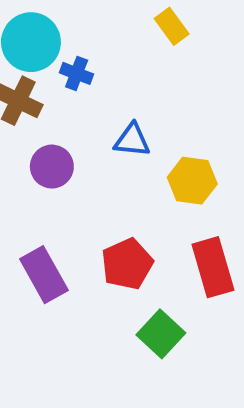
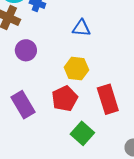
blue triangle: (132, 140) -> (81, 28), moved
yellow hexagon: (192, 181) -> (76, 69), moved

